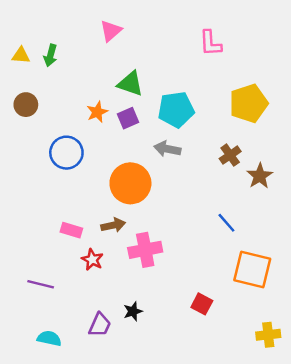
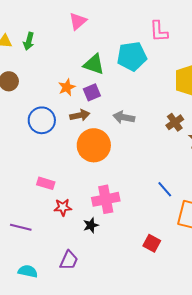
cyan pentagon: (176, 110) -> (132, 56), moved
blue line: (226, 223) -> (165, 189), moved
brown arrow: (113, 225) -> (80, 115), moved
red star: (92, 260) -> (63, 207), turned -30
black star: (133, 311) -> (91, 225), moved

